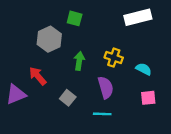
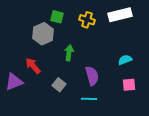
green square: (75, 18) -> (57, 17), moved
yellow cross: (114, 58) -> (87, 20), moved
cyan semicircle: (144, 69) -> (125, 60), turned -48

